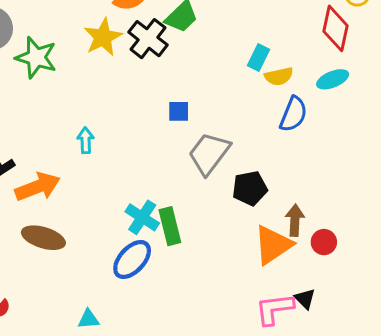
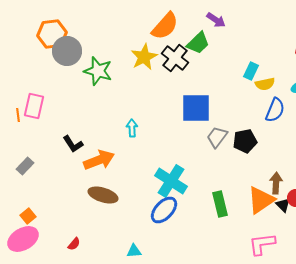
blue square: (179, 111) -> (196, 108), size x2.0
gray trapezoid: (209, 153) -> (217, 137), size x0.7
black pentagon: (250, 188) -> (245, 141), moved
cyan cross: (142, 217) -> (171, 181), size x1.4
green rectangle: (170, 226) -> (220, 204), moved
black triangle: (305, 299) -> (283, 205), moved

